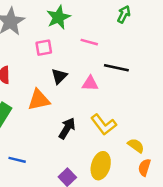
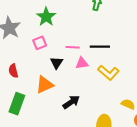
pink line: (89, 42) -> (73, 47), moved
yellow L-shape: (104, 125) -> (108, 73), moved
black arrow: (67, 128) -> (71, 102), turned 36

